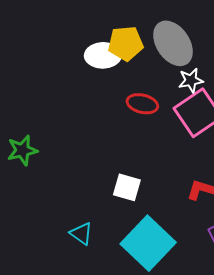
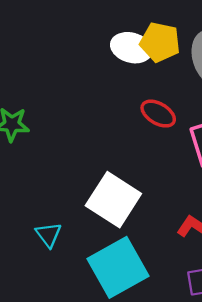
white square: (127, 187) -> (113, 200), size x1.6

